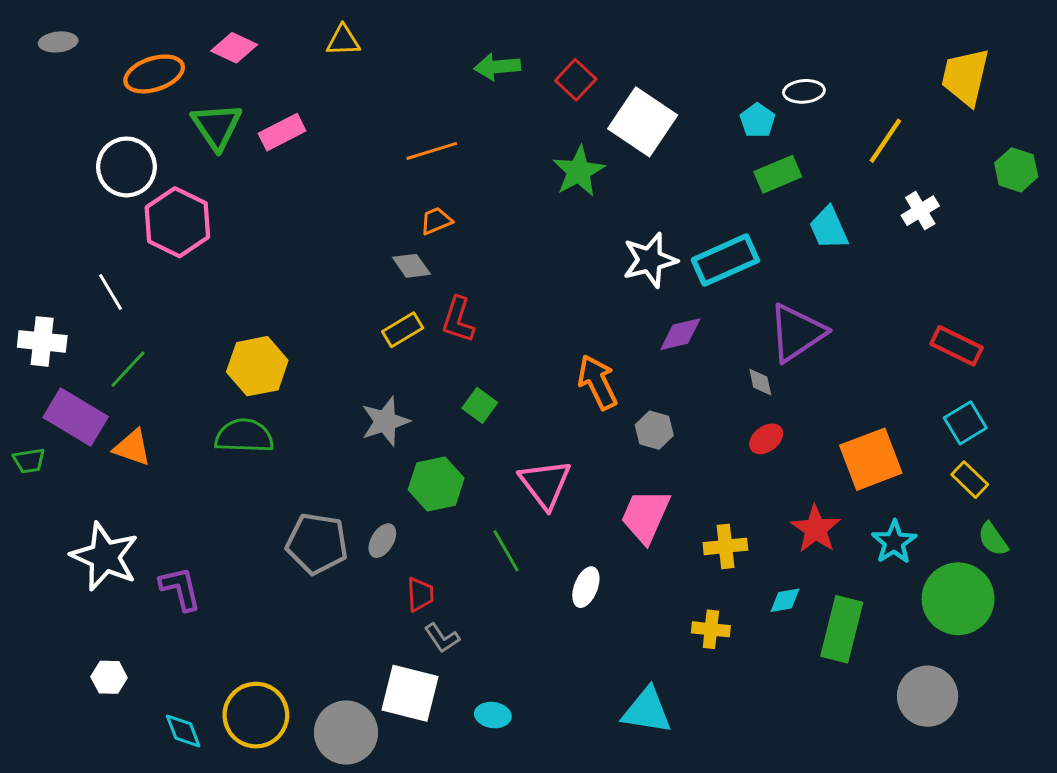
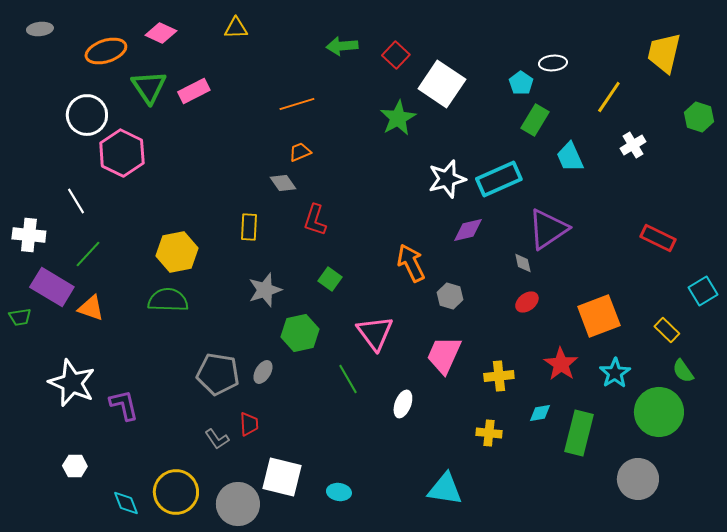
green rectangle: (778, 174) -> (535, 120), turned -36
yellow rectangle: (403, 330) -> (249, 227), moved, turned -56
cyan square: (965, 423) -> (703, 291), moved
red trapezoid: (420, 594) -> (249, 424), moved
gray L-shape: (442, 638) -> (217, 439), moved

